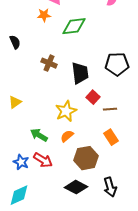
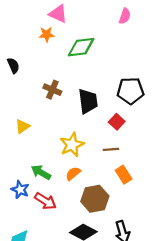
red square: (93, 97) -> (117, 122), moved
yellow triangle: (15, 102) -> (22, 126), moved
brown line: (110, 109) -> (111, 149), moved
blue star: (21, 162) -> (20, 190), moved

